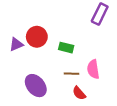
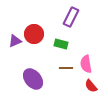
purple rectangle: (100, 14) -> (71, 17), moved
red semicircle: (79, 93) -> (91, 86), moved

